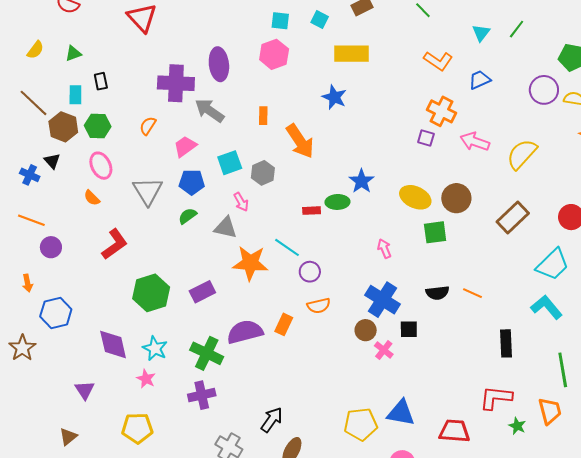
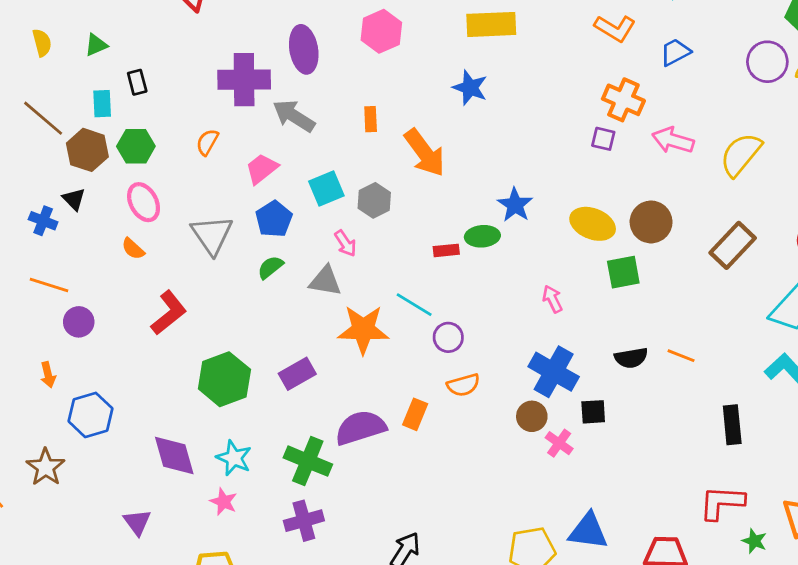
yellow semicircle: (35, 50) -> (42, 43), turned -48
blue pentagon: (192, 182) -> (274, 219), turned -30

